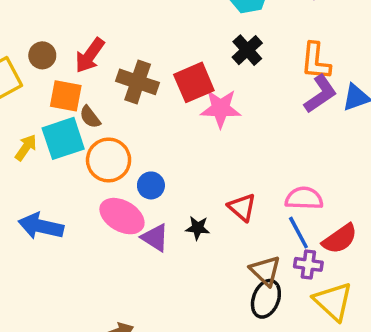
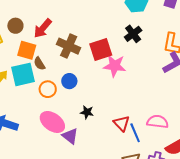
orange circle: (109, 160) -> (48, 89), size x0.7
blue circle: (151, 185) -> (69, 81), moved
black star: (198, 228) -> (87, 112), moved
blue line: (298, 233) -> (135, 133), moved

